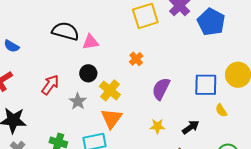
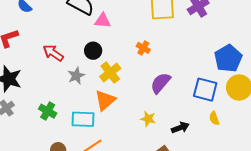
blue pentagon: (211, 22) -> (228, 58), moved
orange cross: (136, 59) -> (143, 48), turned -32
red arrow: (50, 85) -> (53, 53), turned -105

